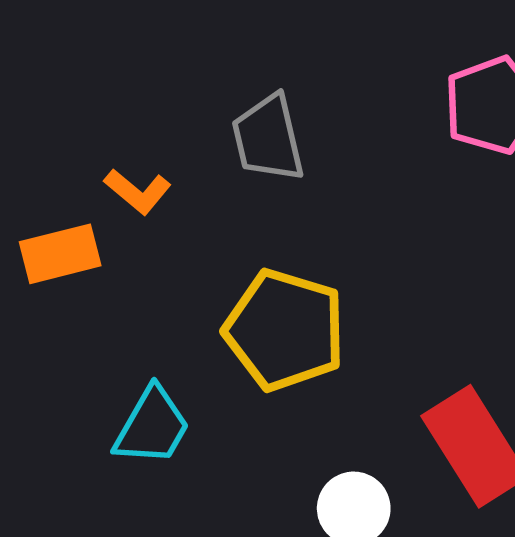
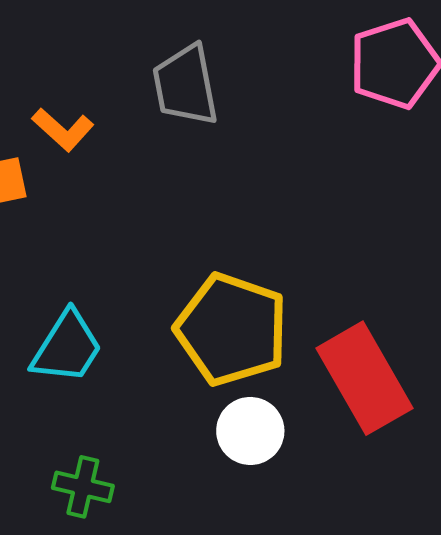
yellow pentagon: (285, 330) -> (232, 329), moved

